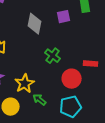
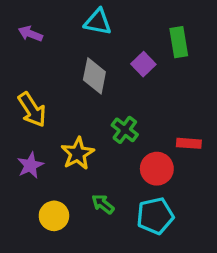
purple square: (64, 17) -> (143, 64), turned -32
yellow star: (25, 84) -> (78, 153), moved

